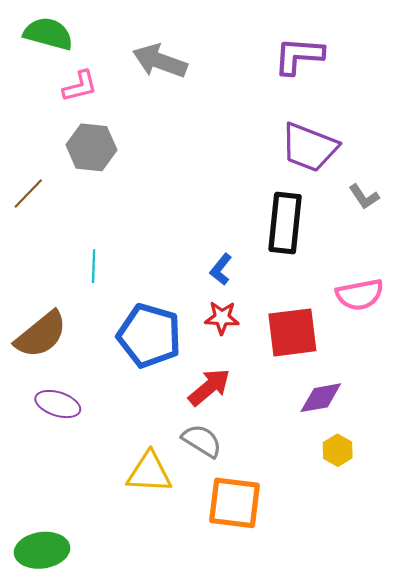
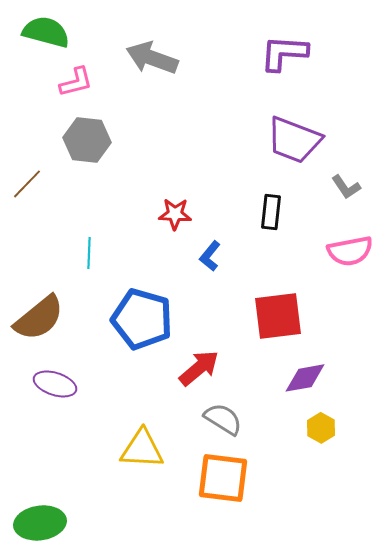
black rectangle: (285, 223) -> (271, 212), size x0.6
pink semicircle: (360, 295) -> (350, 251), moved
red star: (222, 318) -> (175, 214), moved
gray semicircle: (202, 441) -> (223, 419), moved

